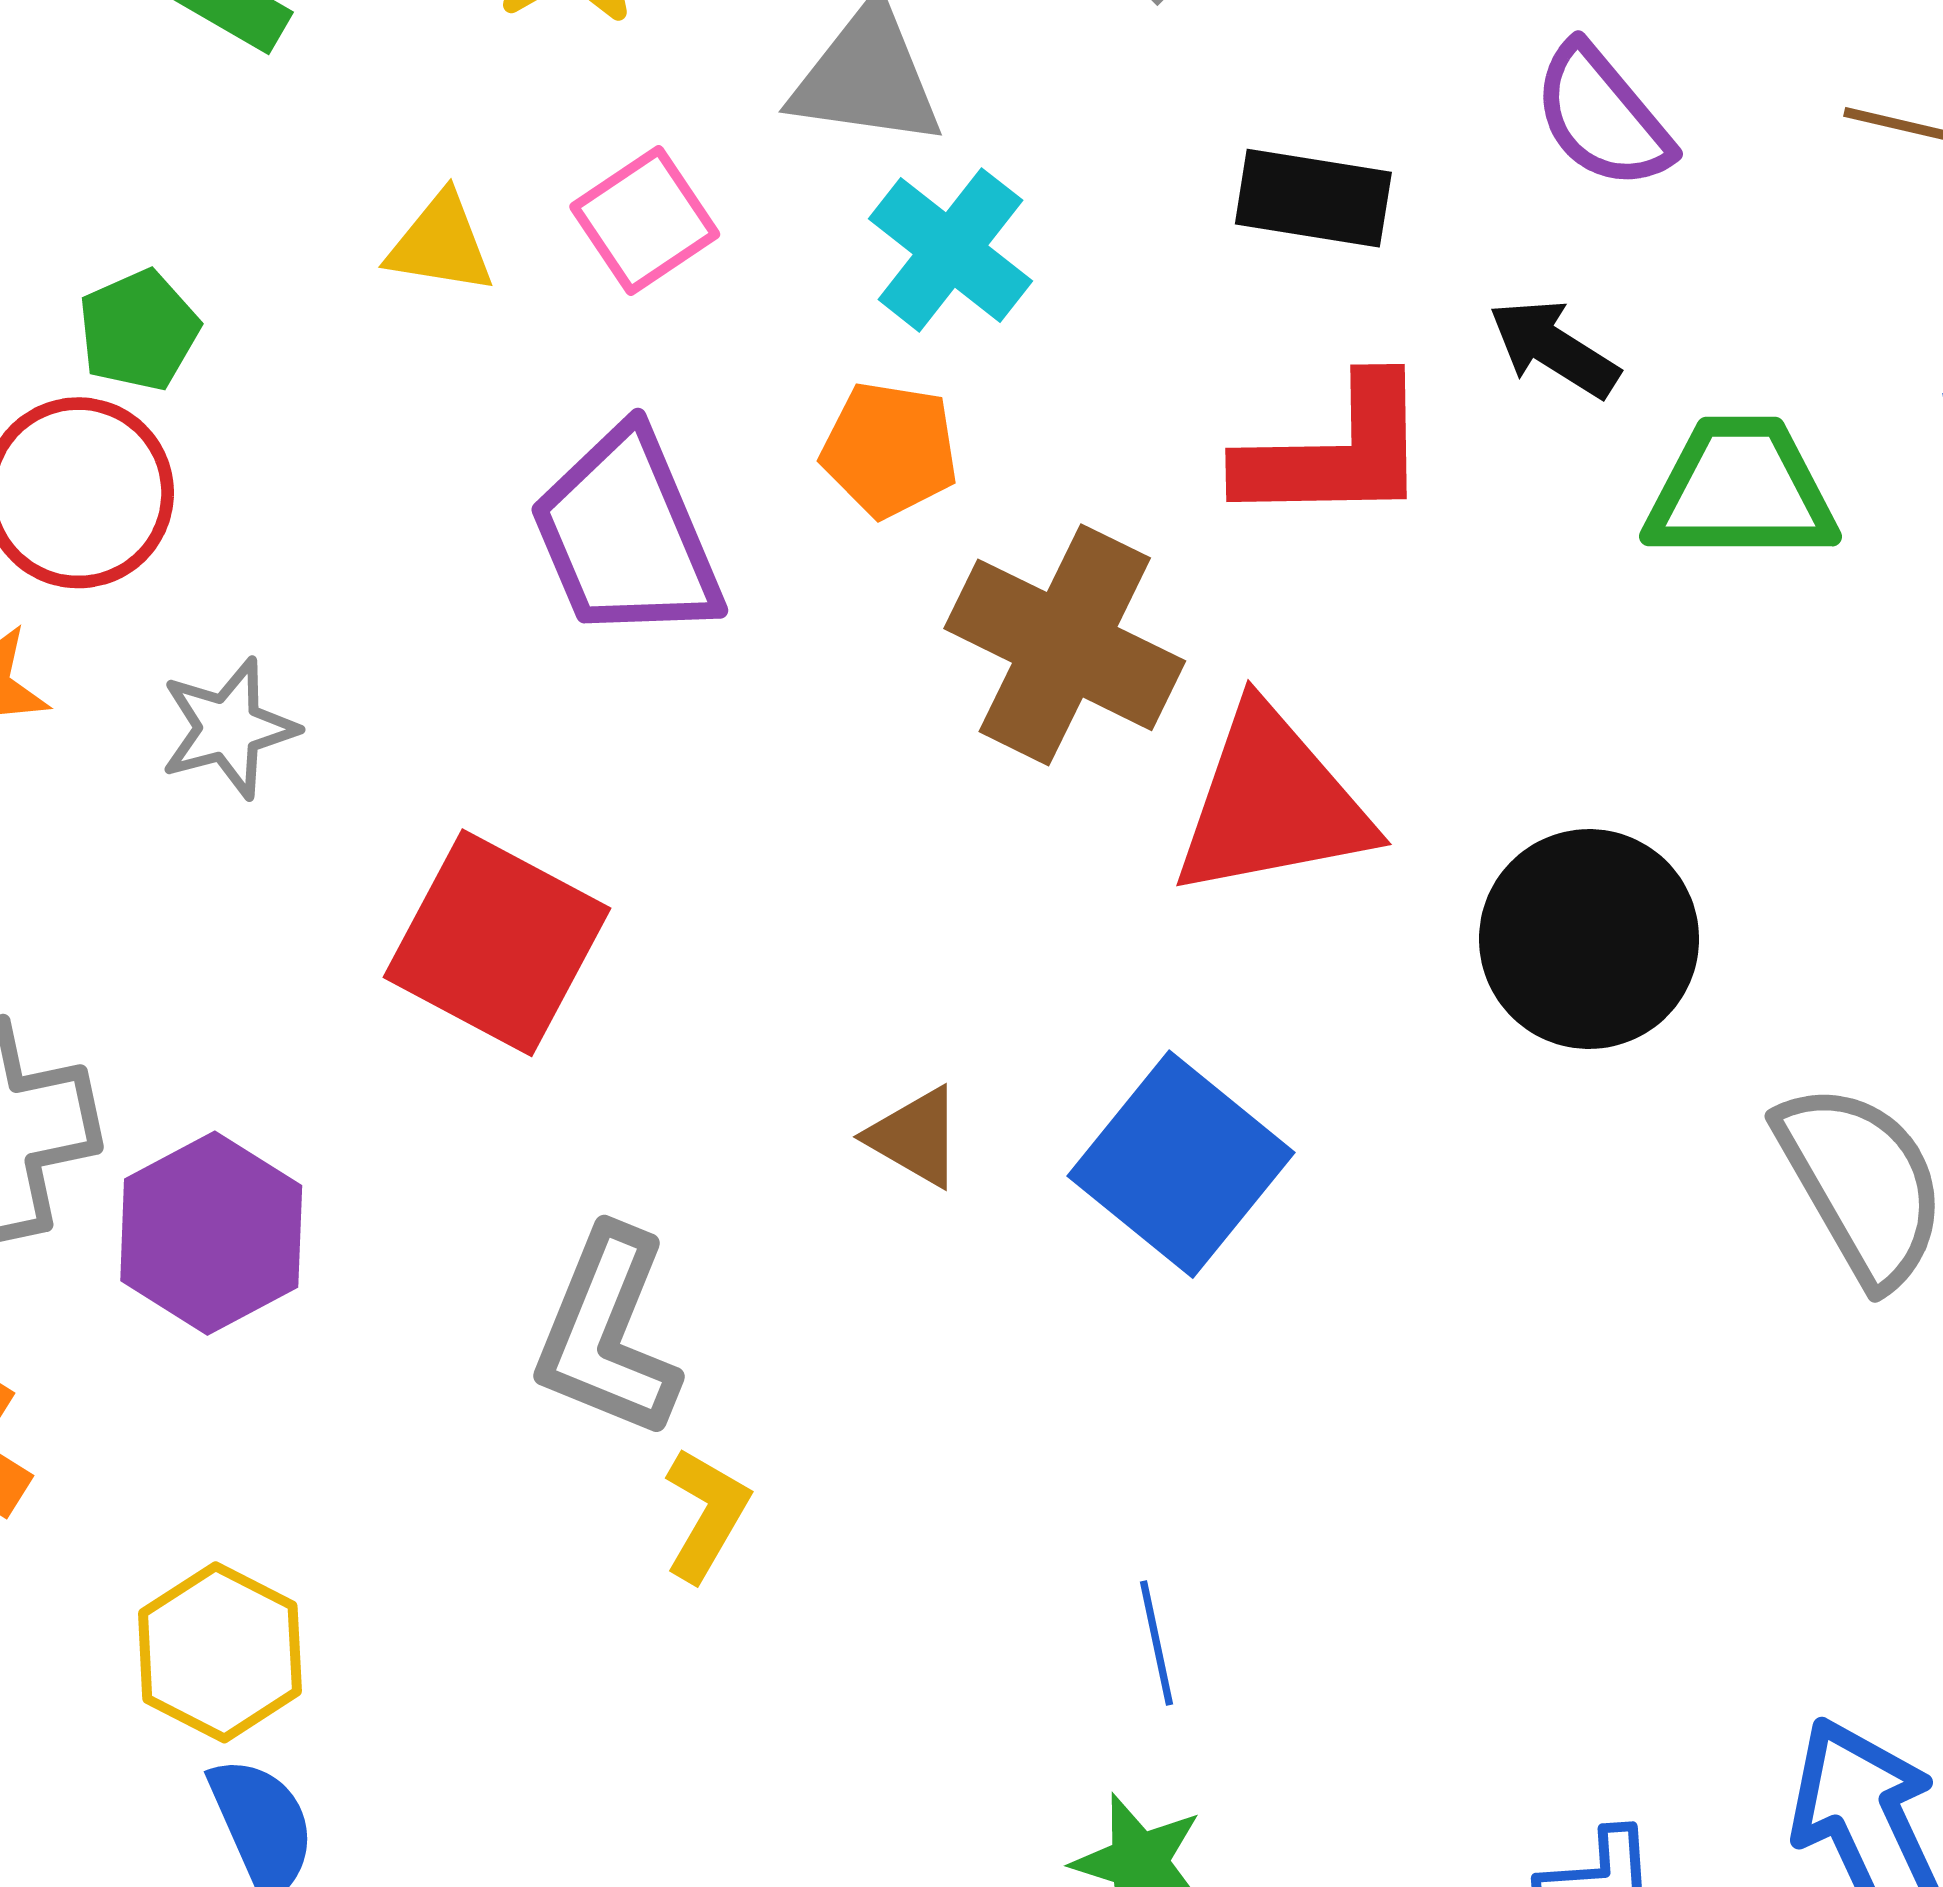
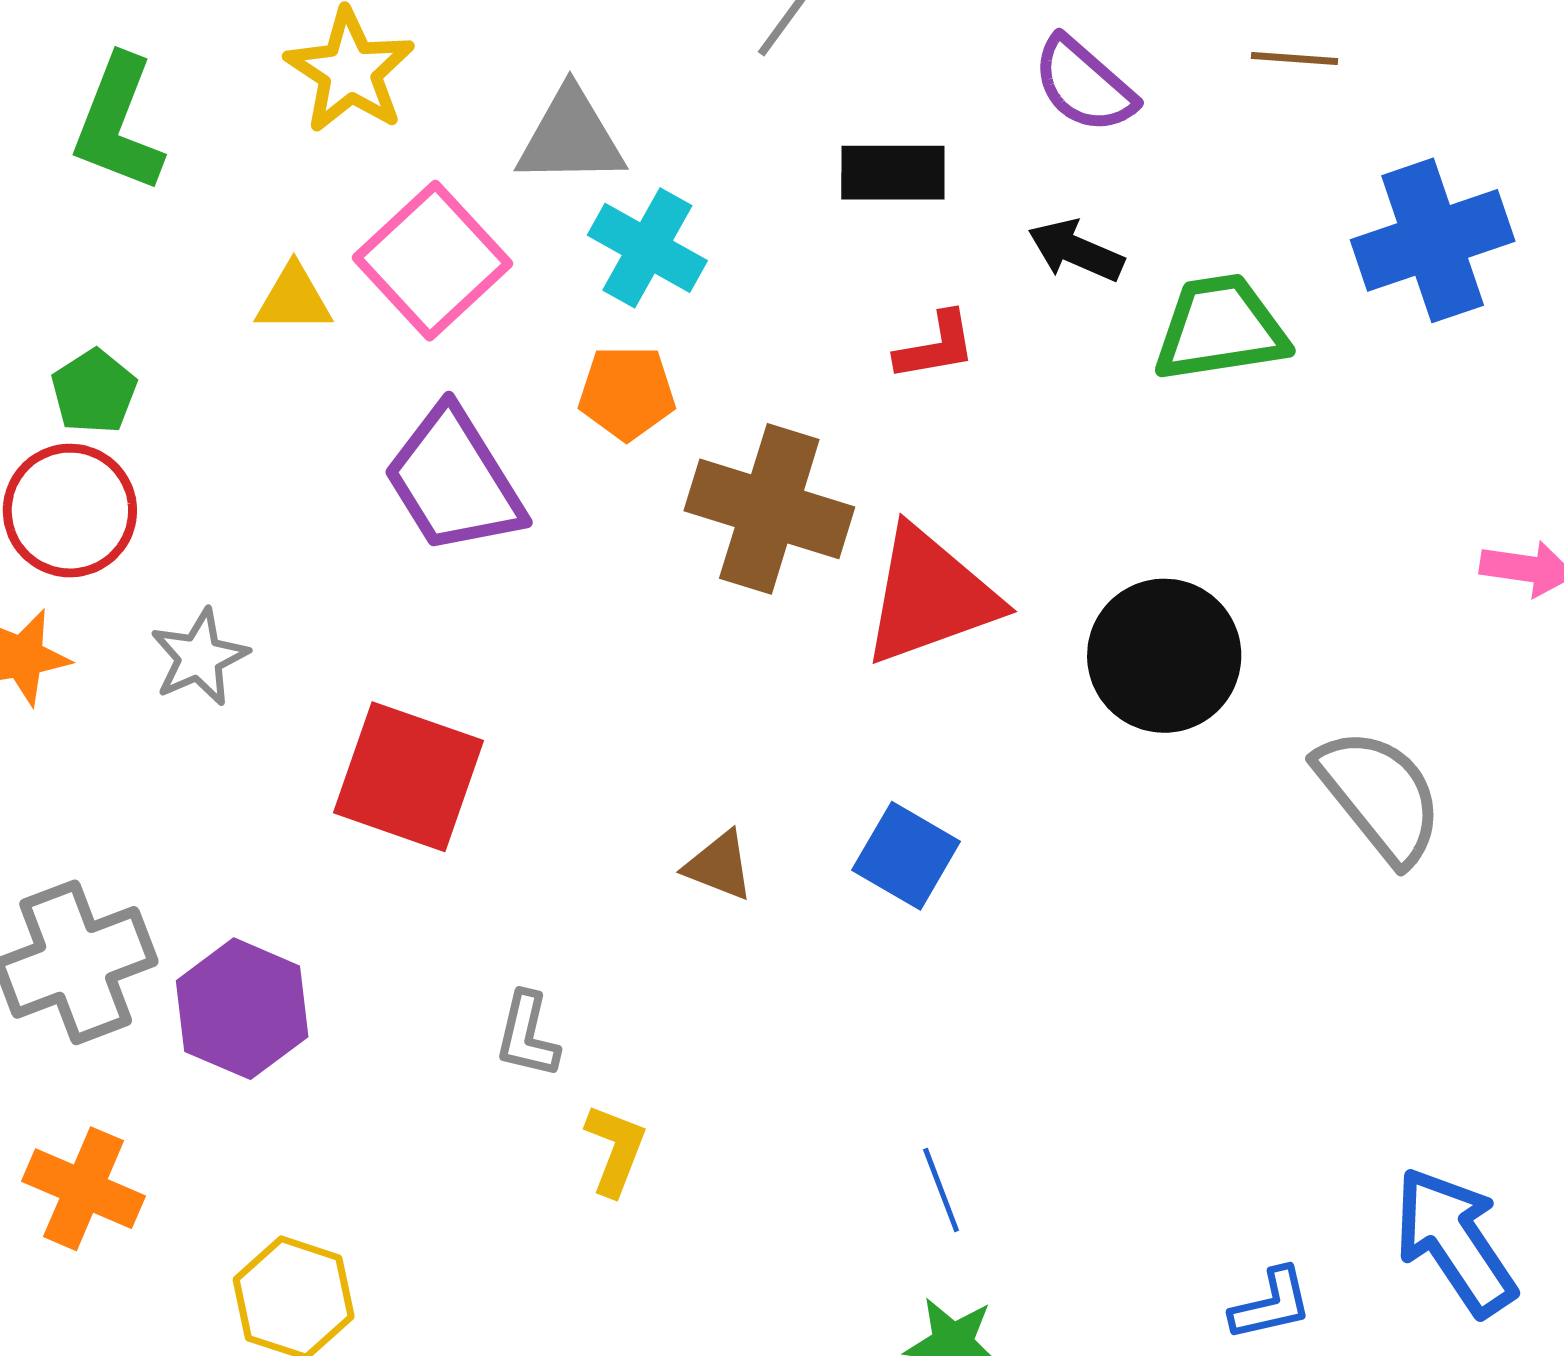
pink square: (645, 220) -> (433, 261), size x1.5
red L-shape: (1335, 452) -> (936, 346), size x0.6
blue square: (1181, 1164) -> (906, 856), size x0.7
gray L-shape: (607, 1333) -> (527, 1035), size x0.6

